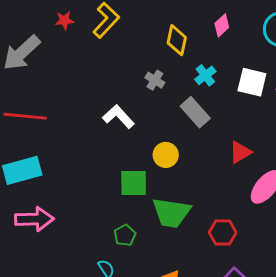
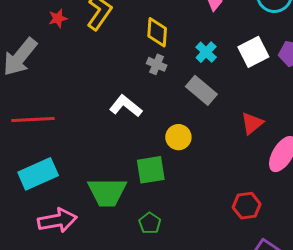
yellow diamond: (177, 40) -> (157, 32), moved
white square: (252, 82) -> (253, 52), turned -32
green trapezoid: (171, 213) -> (107, 192), moved

